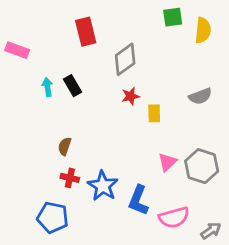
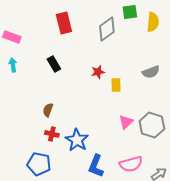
gray diamond: (125, 59) -> (107, 29), moved
cyan arrow: (47, 87) -> (13, 65), moved
blue L-shape: (138, 200) -> (96, 166), moved

